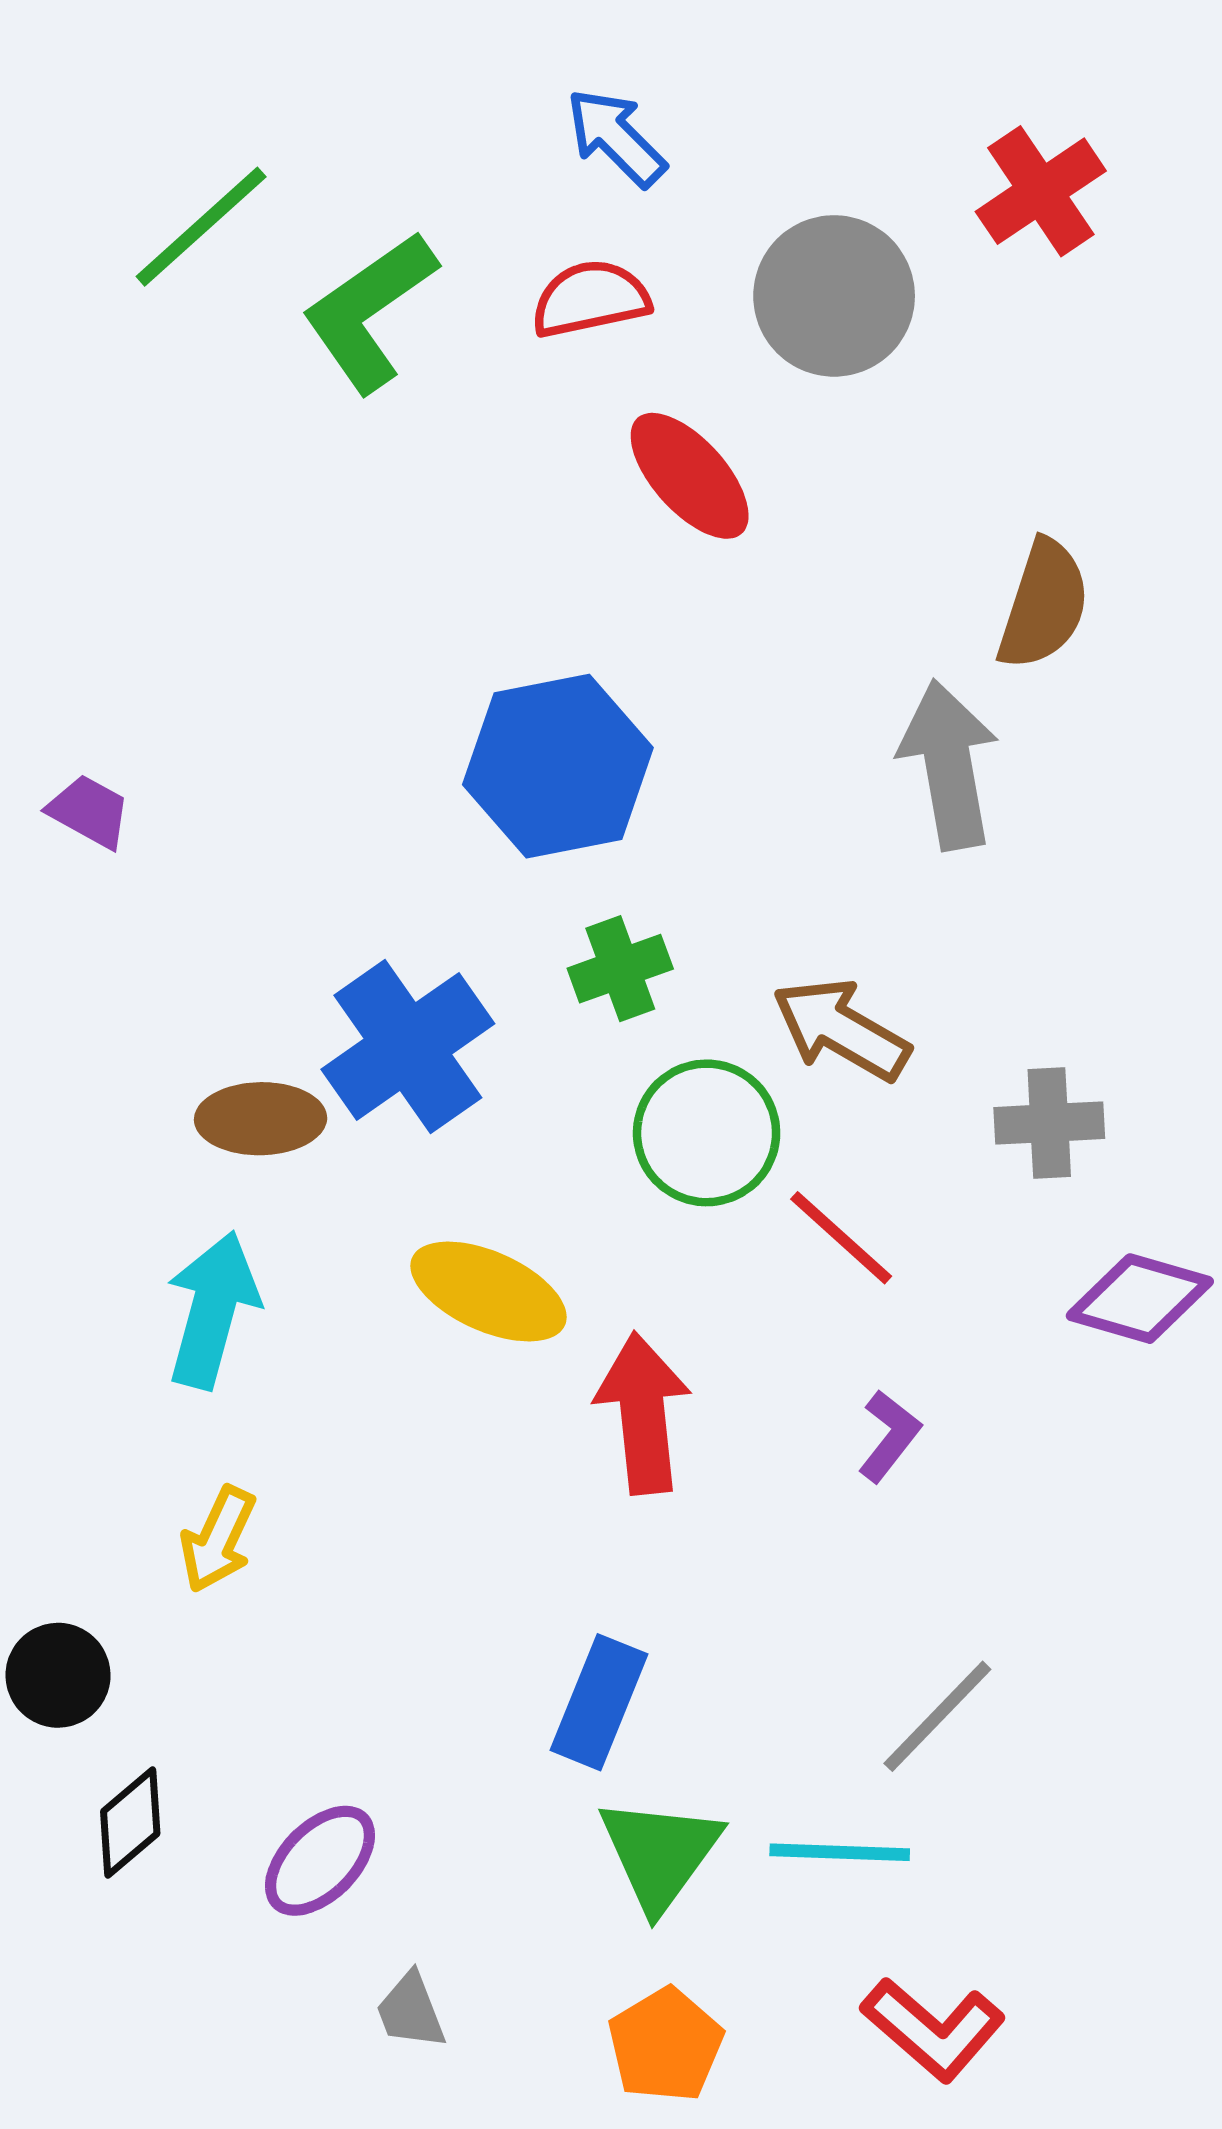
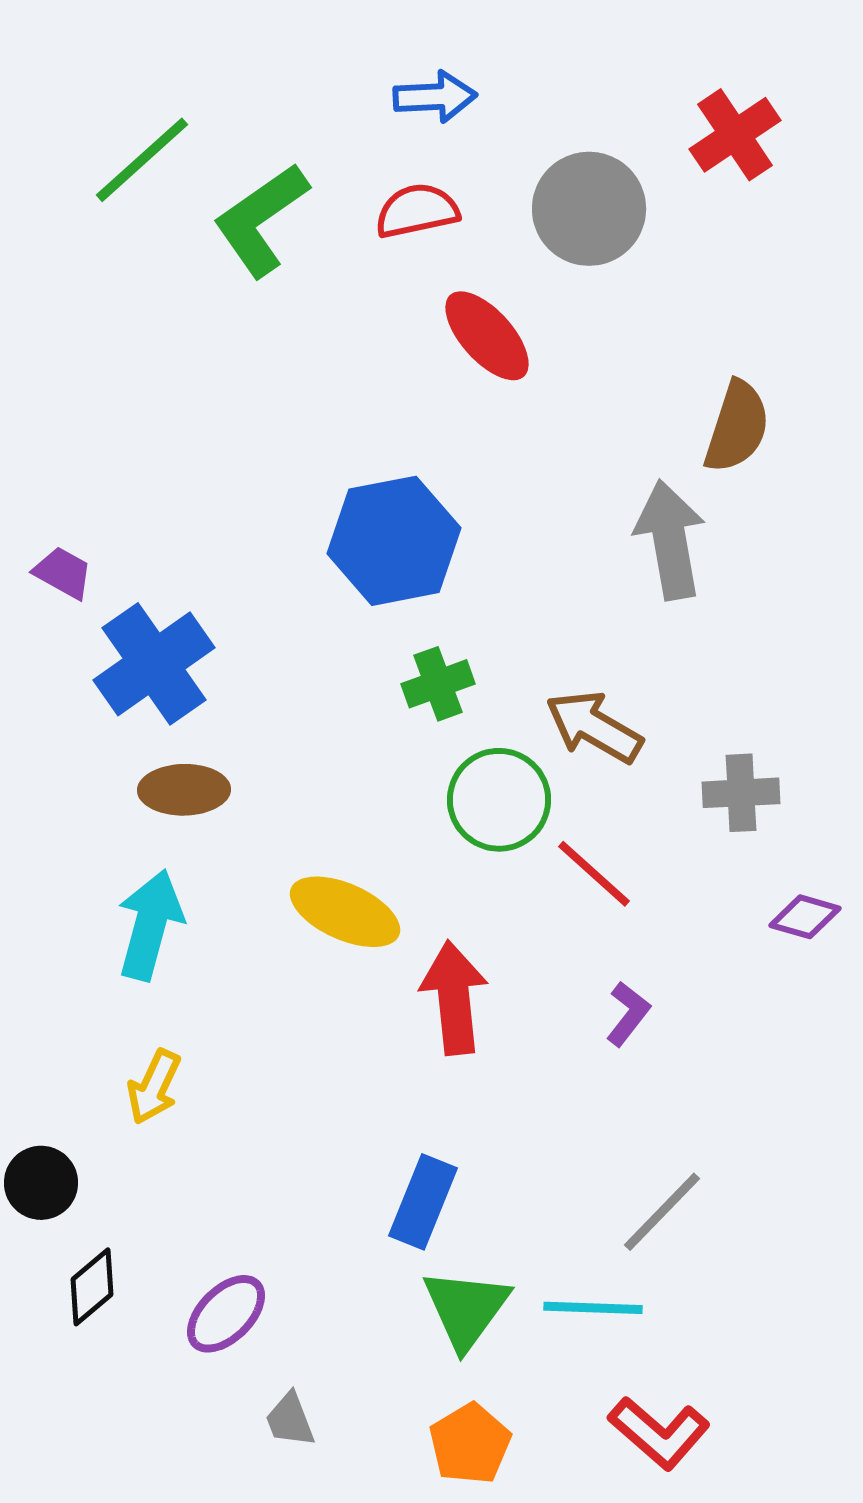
blue arrow: (616, 137) -> (435, 97), turned 132
blue cross: (408, 1047) -> (154, 664), moved
purple diamond: (1140, 1299) -> (805, 917), size x0.7

